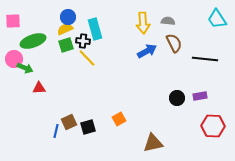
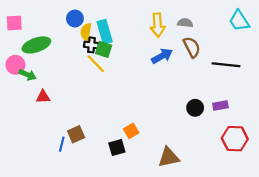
yellow semicircle: (65, 29) -> (86, 32), moved, turned -56
green square: (66, 45) -> (104, 49), moved, turned 35
black square: (88, 127) -> (117, 147), moved

